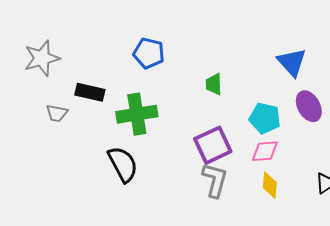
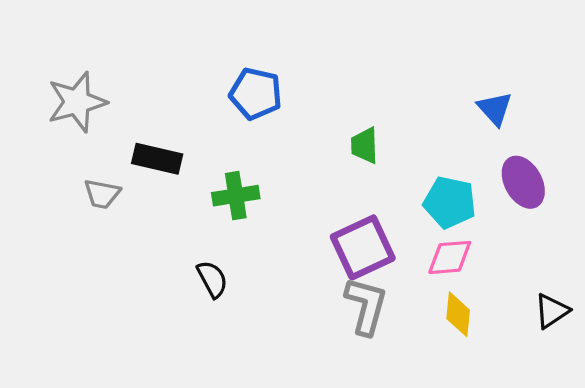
blue triangle: (292, 62) -> (495, 109), size x0.7
green cross: (137, 114) -> (236, 196), size x0.7
black semicircle: (123, 164) -> (212, 279), size x0.6

